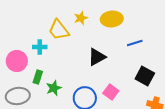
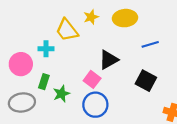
black square: (145, 76) -> (146, 81), moved
pink square: (111, 92) -> (92, 79), moved

